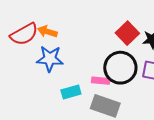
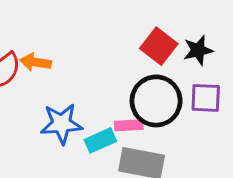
blue star: (50, 59) -> (61, 124), moved
cyan rectangle: (71, 92) -> (100, 140), moved

